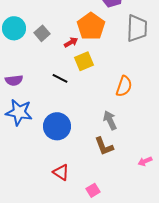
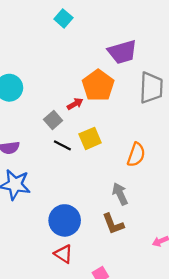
gray square: (42, 33) -> (53, 120), moved
yellow square: (84, 61) -> (90, 138), moved
blue circle: (57, 126) -> (65, 220), moved

